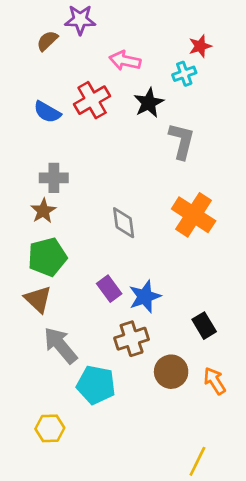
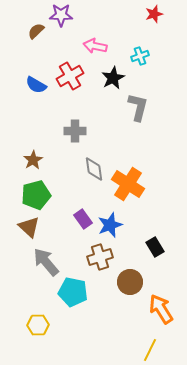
red star: (200, 46) -> (154, 14), moved
gray cross: (54, 178) -> (75, 131), moved
orange cross: (194, 215) -> (128, 184), moved
orange arrow: (215, 381) -> (161, 309), moved, size x1.4

